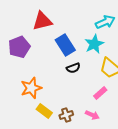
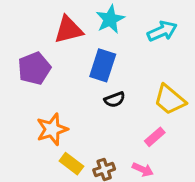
cyan star: (94, 44) -> (110, 19), moved
blue rectangle: (65, 45) -> (103, 65), turned 50

